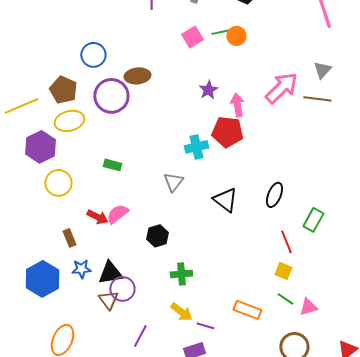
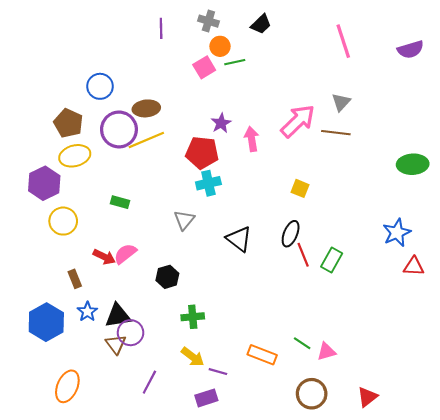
orange circle: (236, 36) -> (220, 46), moved
yellow line: (21, 106) -> (146, 140), moved
red pentagon: (227, 132) -> (202, 153), moved
red line: (286, 242) -> (303, 255), moved
blue star: (81, 269) -> (87, 312), turned -30
yellow square: (283, 271) -> (300, 188), moved

